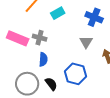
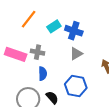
blue cross: (94, 17) -> (74, 31), moved
gray triangle: (86, 42) -> (76, 54), moved, turned 32

